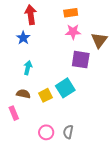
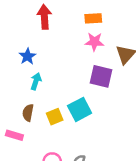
blue star: (23, 38) -> (27, 56), moved
brown semicircle: (23, 94) -> (28, 113), turned -96
pink rectangle: (14, 113) -> (14, 135), turned -56

